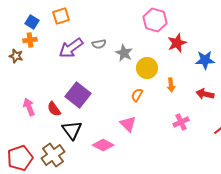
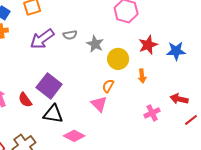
red star: (177, 43) -> (148, 45), moved
red arrow: (205, 94) -> (179, 99), moved
pink triangle: (128, 124) -> (99, 104), moved
black triangle: (72, 130) -> (53, 114), moved, turned -45

